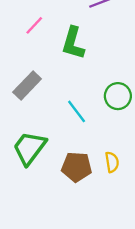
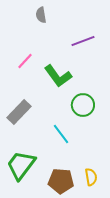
green L-shape: (73, 43) -> (58, 76), turned -52
green circle: (118, 96) -> (83, 105), moved

